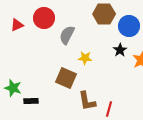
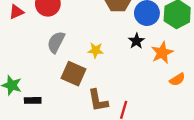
gray semicircle: (67, 35) -> (56, 42), moved

